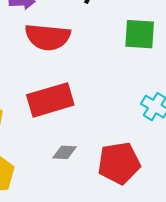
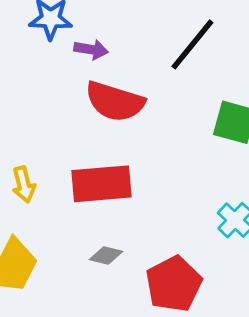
red pentagon: (119, 163) -> (174, 284), turned -30

